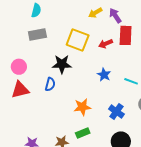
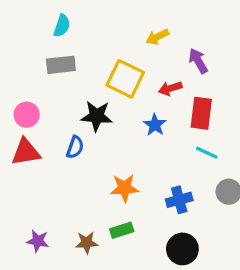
purple arrow: (115, 16) -> (198, 61), moved
red rectangle: (126, 35) -> (201, 113), moved
blue star: (104, 75) -> (155, 125), moved
blue cross: (116, 112) -> (179, 200), turned 35

